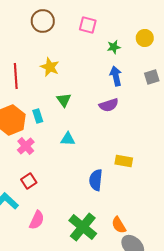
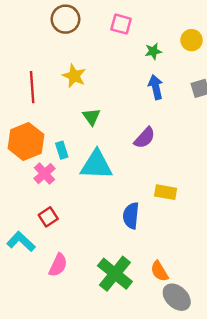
purple semicircle: (109, 105) -> (145, 138), moved, turned -30
cyan rectangle: (38, 116) -> (62, 150), moved
cyan triangle: (68, 139) -> (96, 165), size x1.8

